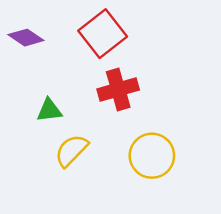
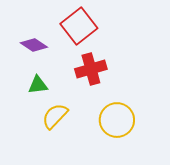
purple diamond: (26, 38) -> (34, 45), moved

